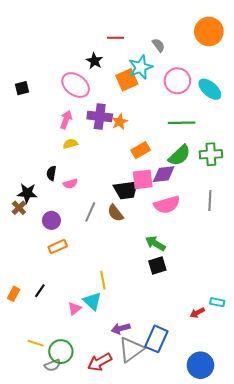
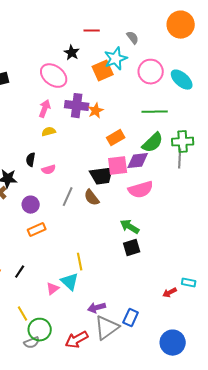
gray line: (210, 200) -> (180, 159), moved
blue rectangle: (156, 339) -> (131, 318), size x0.7
yellow line: (36, 343) -> (23, 314), moved, turned 42

